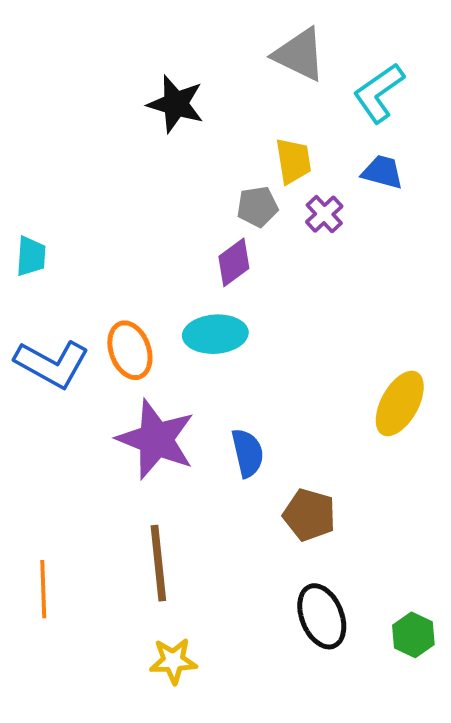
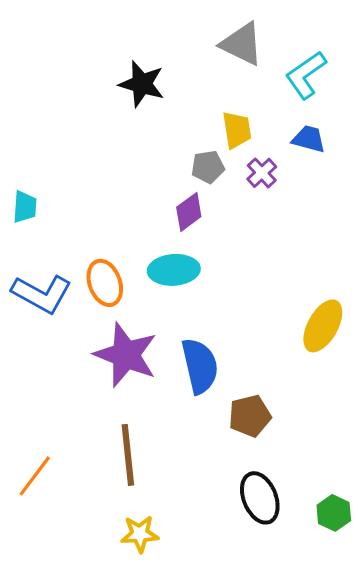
blue semicircle: (248, 453) -> (200, 366), size x1.4
brown pentagon: (309, 515) -> (250, 416), turned -30
orange line: (43, 589) -> (35, 476), turned 39

